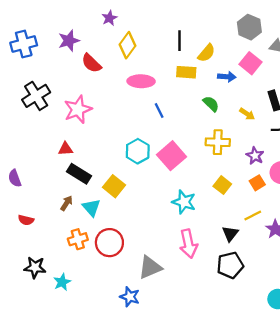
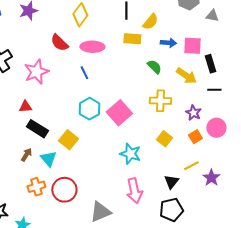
red semicircle: (91, 63) -> (59, 43), moved
pink square: (250, 63) -> (192, 46), moved, turned -36
blue line: (159, 111) -> (84, 73), moved
yellow arrow: (247, 114) -> (186, 76), size x1.5

